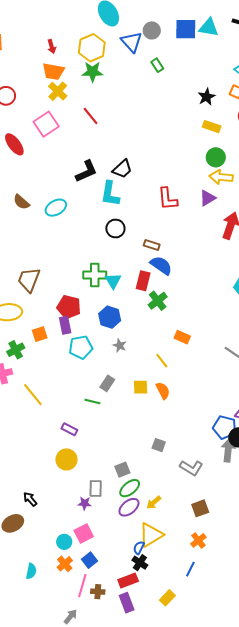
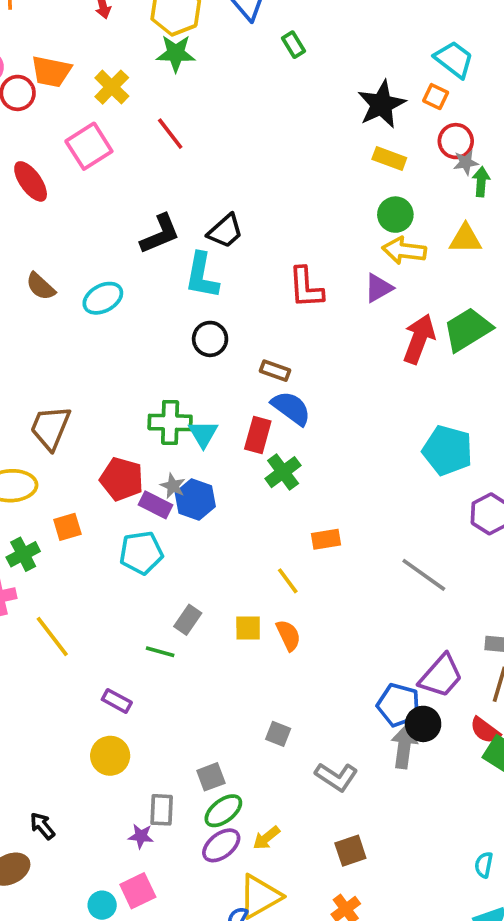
orange trapezoid: (53, 71) -> (51, 72), moved
black star: (207, 97) -> (381, 104), size x1.5
purple rectangle: (65, 325) -> (155, 505), moved, turned -54
orange rectangle: (182, 337) -> (326, 539), turned -35
gray star: (120, 345) -> (173, 486), moved

